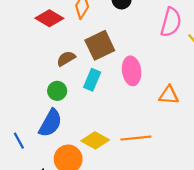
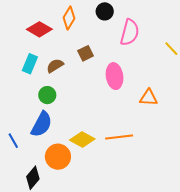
pink semicircle: (171, 22) -> (130, 32), moved
brown square: (100, 45) -> (85, 53), size x0.6
cyan rectangle: (92, 80) -> (30, 64), moved

